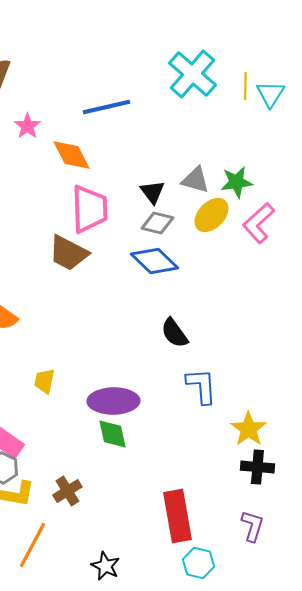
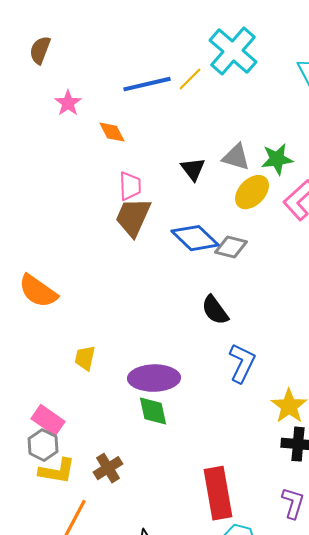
yellow line: (245, 86) -> (190, 79), moved, turned 44
orange diamond: (71, 155) -> (112, 132), size x0.7
pink trapezoid: (89, 209) -> (130, 186), size x0.6
gray diamond: (157, 223) -> (231, 247), moved
brown trapezoid: (68, 253) -> (133, 217), moved, turned 87
blue L-shape: (201, 386) -> (242, 363), turned 30

